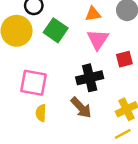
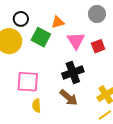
orange triangle: (93, 14) -> (58, 22), moved
red square: (124, 59) -> (98, 46), moved

